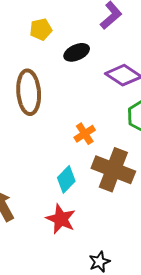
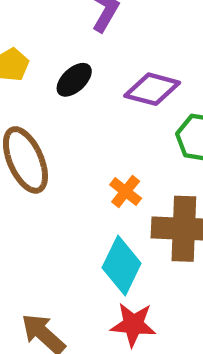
cyan diamond: (66, 179) -> (122, 265), size x1.4

